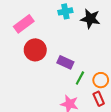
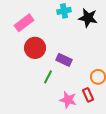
green line: (80, 78) -> (48, 77), moved
red rectangle: (99, 99) -> (88, 95), moved

